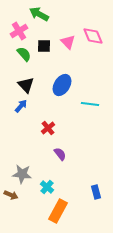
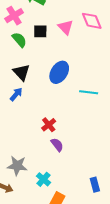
red cross: (48, 128) -> (49, 125), moved

